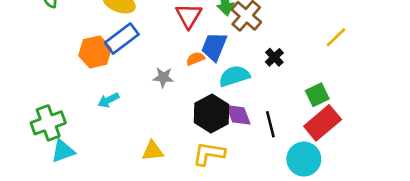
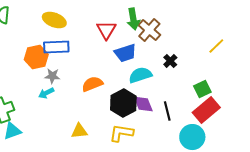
blue rectangle: (122, 39) -> (56, 47), turned 35
blue trapezoid: (214, 47) -> (125, 53), turned -130
orange semicircle: (195, 59) -> (92, 84), moved, size x1.5
gray star: (163, 77) -> (52, 76), moved

